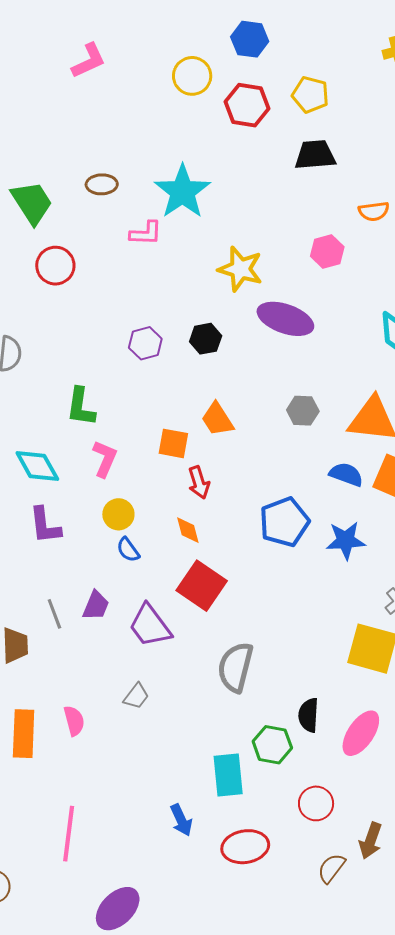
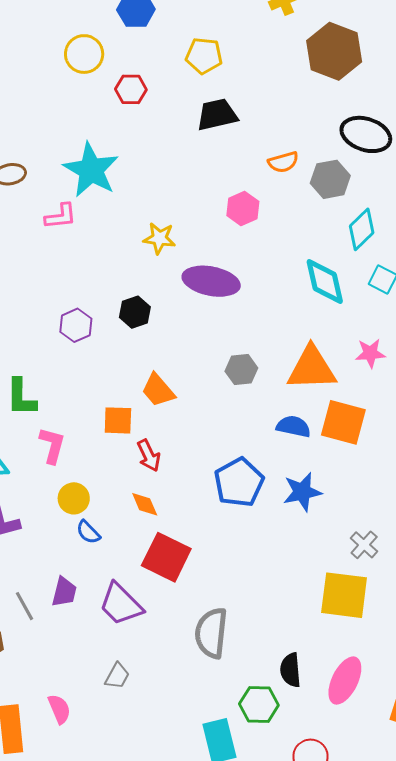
red hexagon: (247, 105) -> (131, 89), moved, size x0.7
yellow star: (240, 269) -> (159, 238), size x0.7

